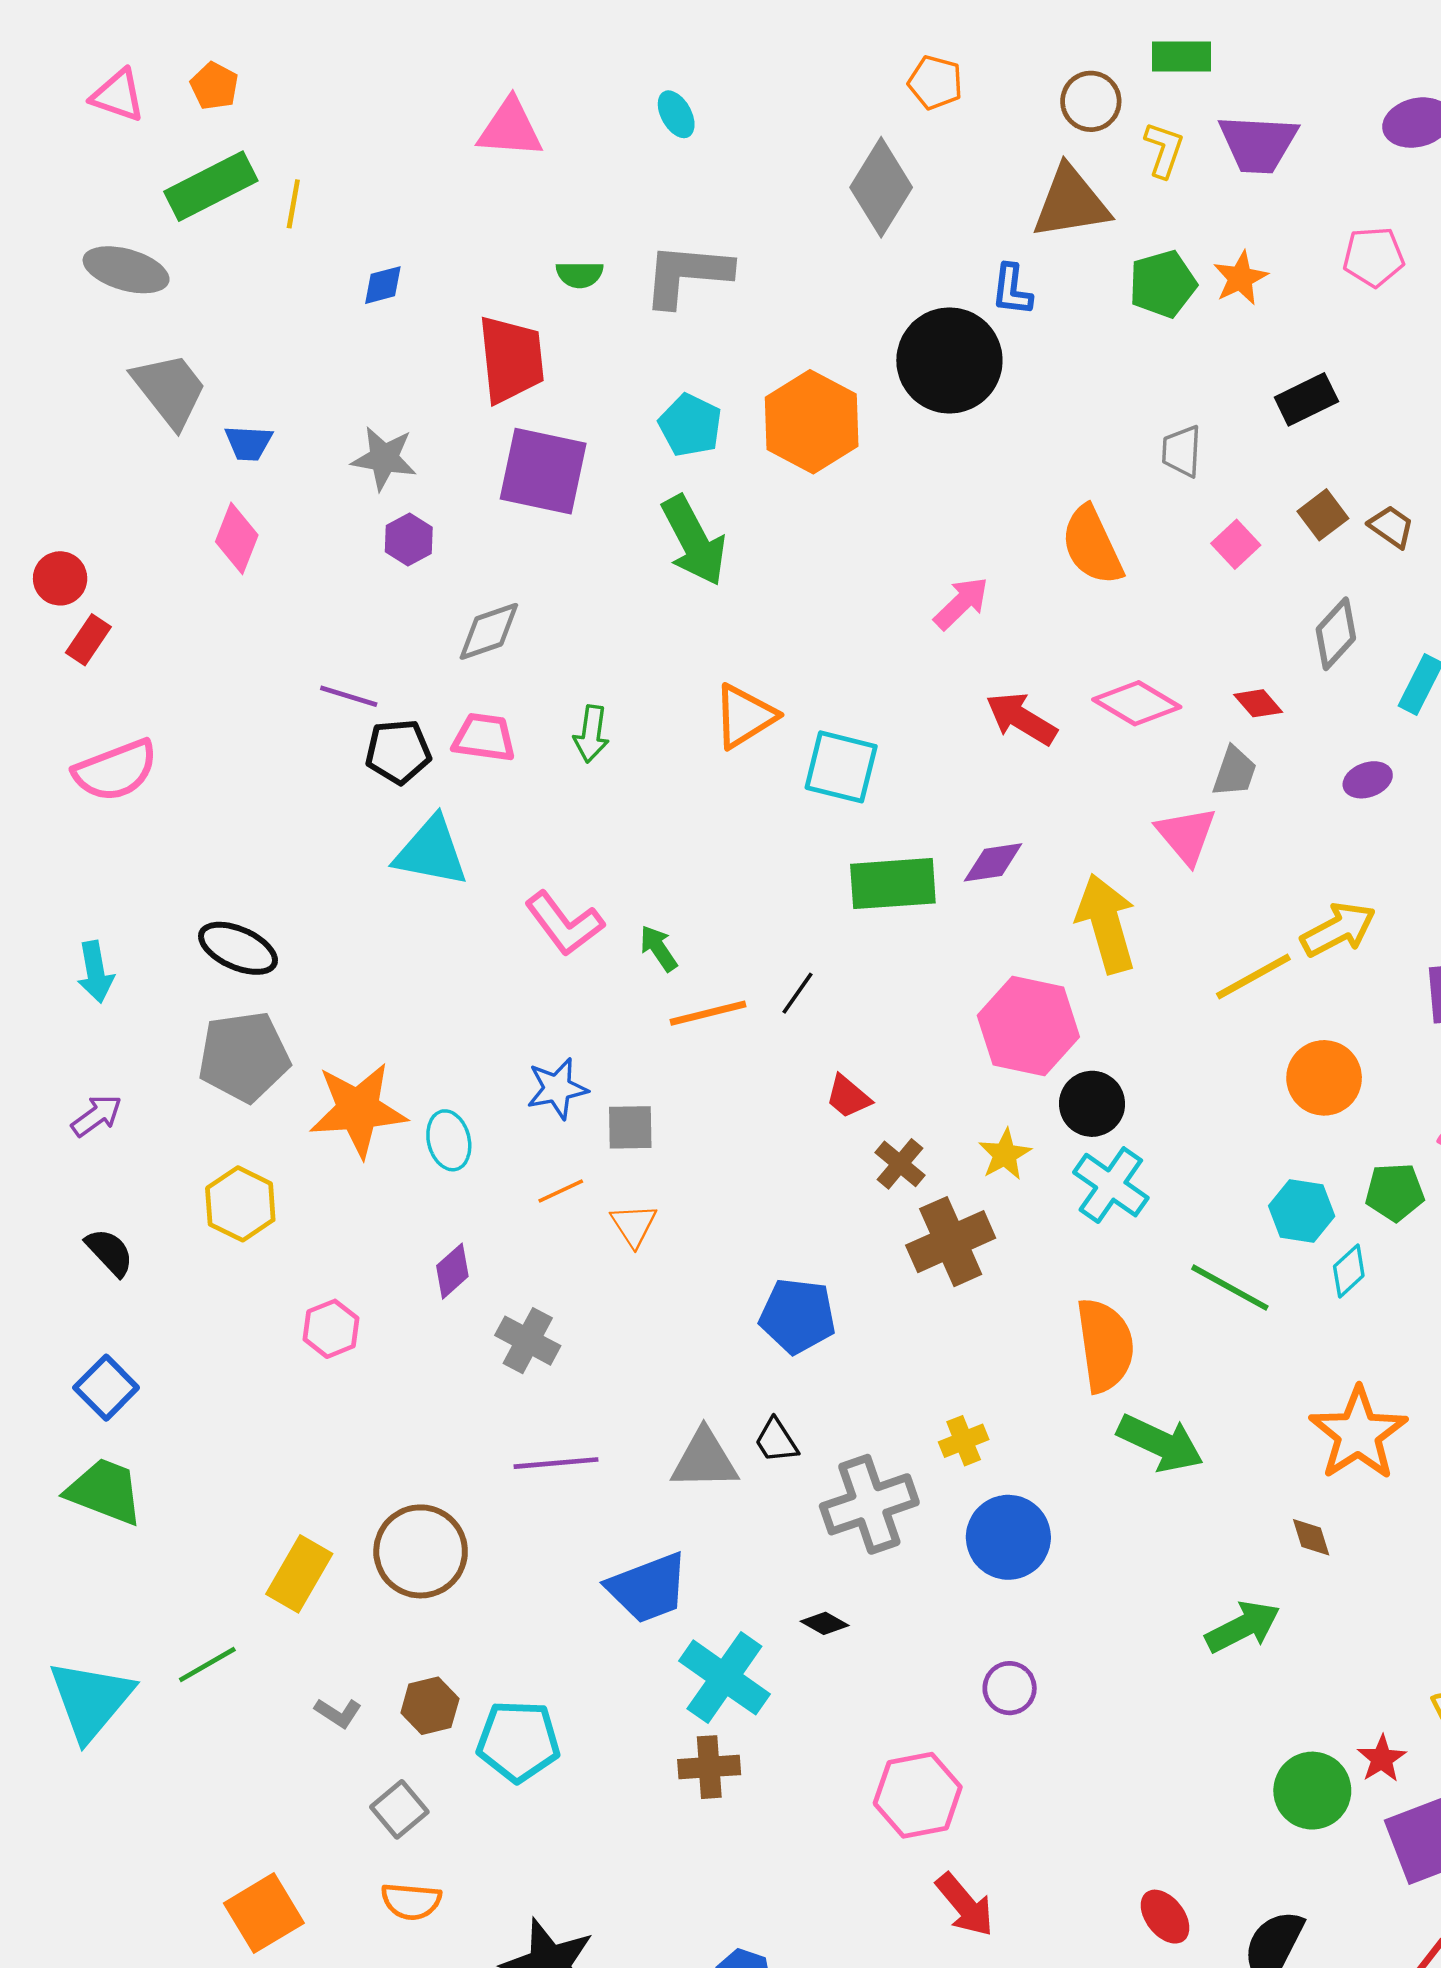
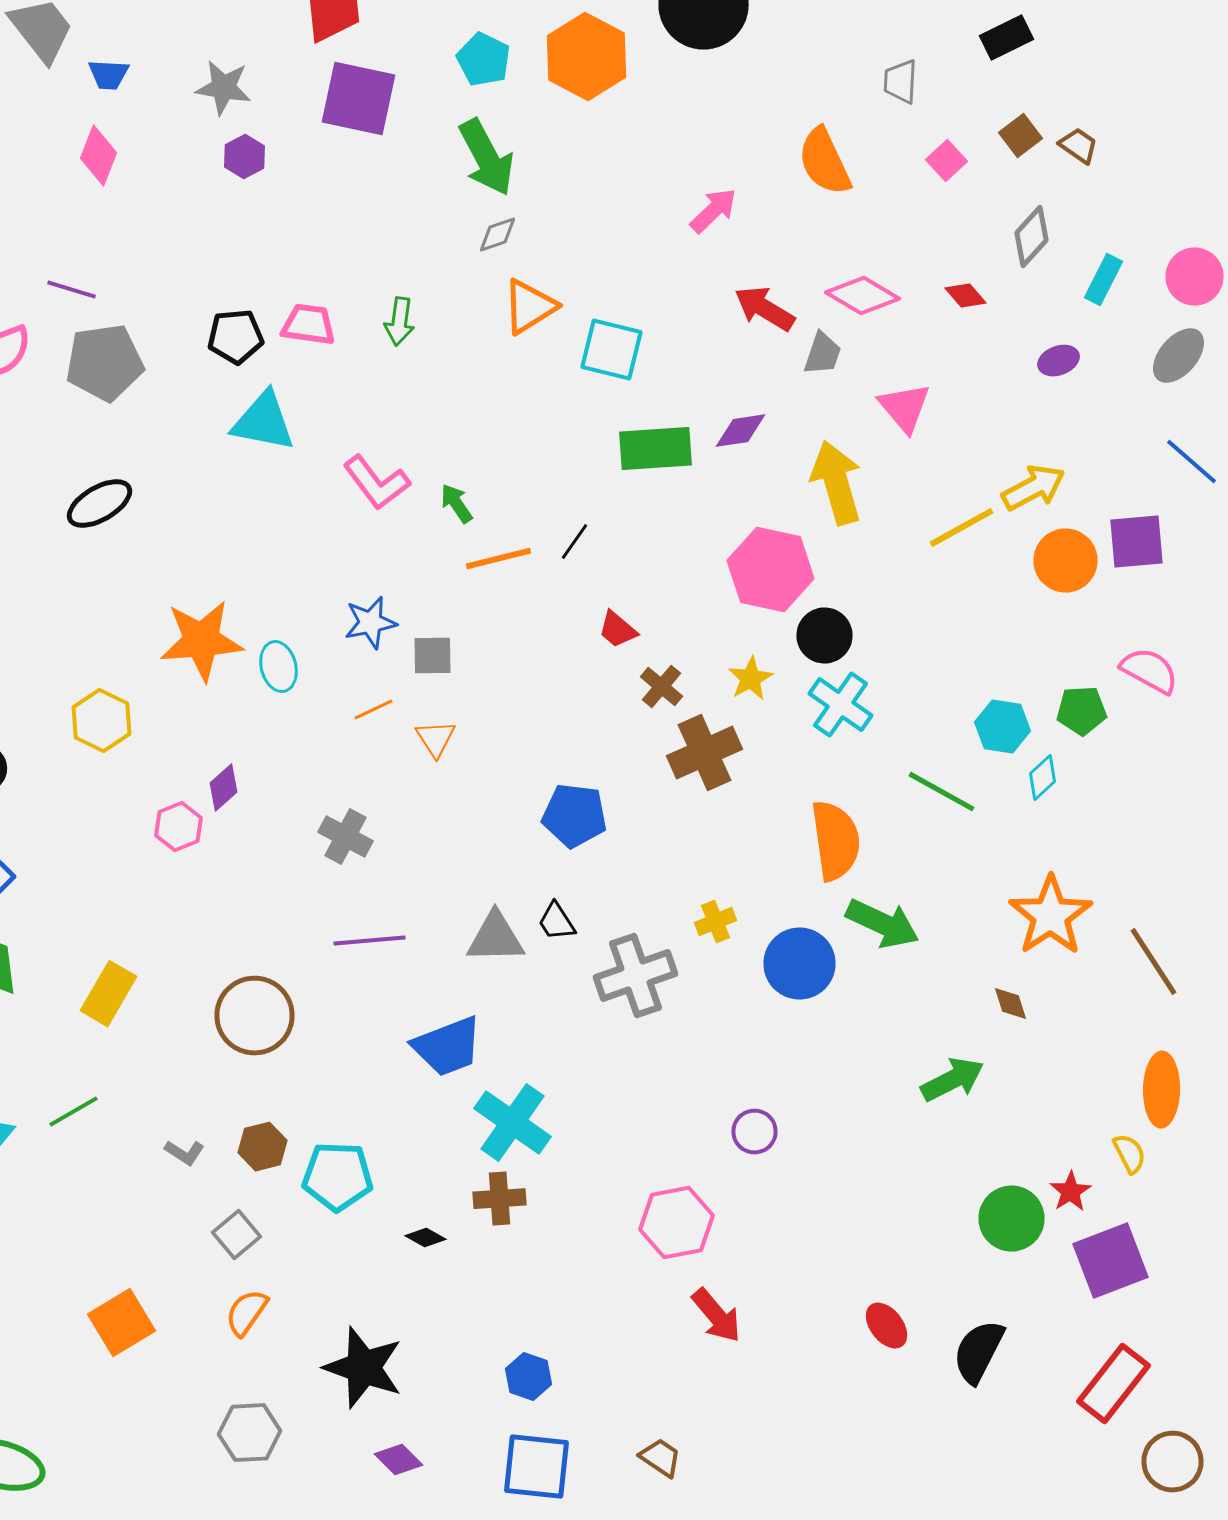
gray diamond: (489, 631) -> (498, 235), moved, size x0.7
purple line: (349, 696) -> (72, 290), moved
gray trapezoid: (1235, 772) -> (822, 354), moved
black ellipse: (238, 948) -> (100, 504), turned -54
gray pentagon: (244, 1057) -> (104, 363), moved
orange circle: (1324, 1078) -> (1066, 561), moved
purple diamond: (452, 1271) -> (224, 788), moved
blue circle: (1008, 1537) -> (800, 964), moved
yellow rectangle: (299, 1574) -> (108, 994), moved
black diamond: (825, 1623) -> (426, 1238), moved
orange semicircle: (411, 1901) -> (246, 1313), turned 120

